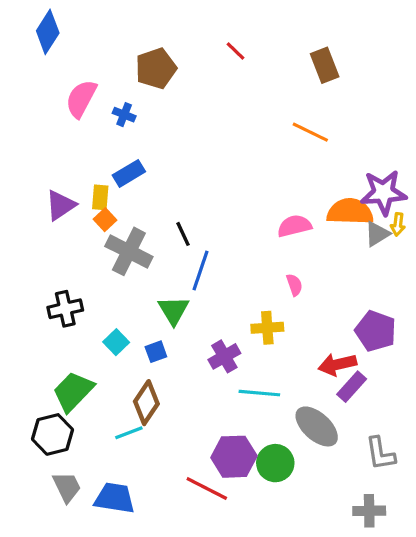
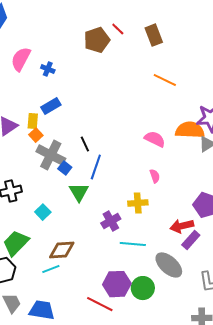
brown rectangle: (325, 65) -> (154, 35), moved
brown pentagon: (156, 68) -> (97, 40), moved
pink semicircle: (294, 226) -> (155, 139), turned 40
blue square: (156, 352) -> (65, 168), moved, turned -32
brown diamond: (146, 403) -> (62, 250), turned 52

